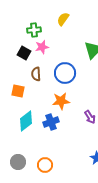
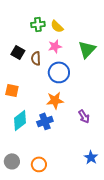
yellow semicircle: (63, 19) -> (57, 26), moved, turned -80
green cross: (34, 30) -> (38, 24), moved
pink star: (42, 47) -> (55, 46), moved
brown semicircle: (36, 74) -> (36, 58), moved

